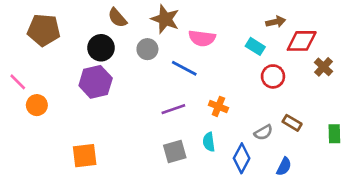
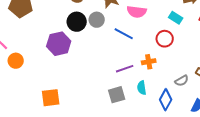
black circle: (101, 48) -> (77, 22), moved
red circle: (273, 76) -> (165, 39), moved
orange cross: (218, 106) -> (149, 62), turned -32
purple line: (173, 109) -> (125, 69), moved

